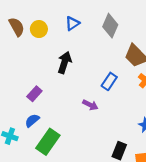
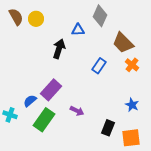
blue triangle: (72, 23) -> (78, 30), moved, turned 32
purple rectangle: (34, 94) -> (51, 90), moved, size x1.5
purple arrow: (90, 105) -> (77, 111), moved

